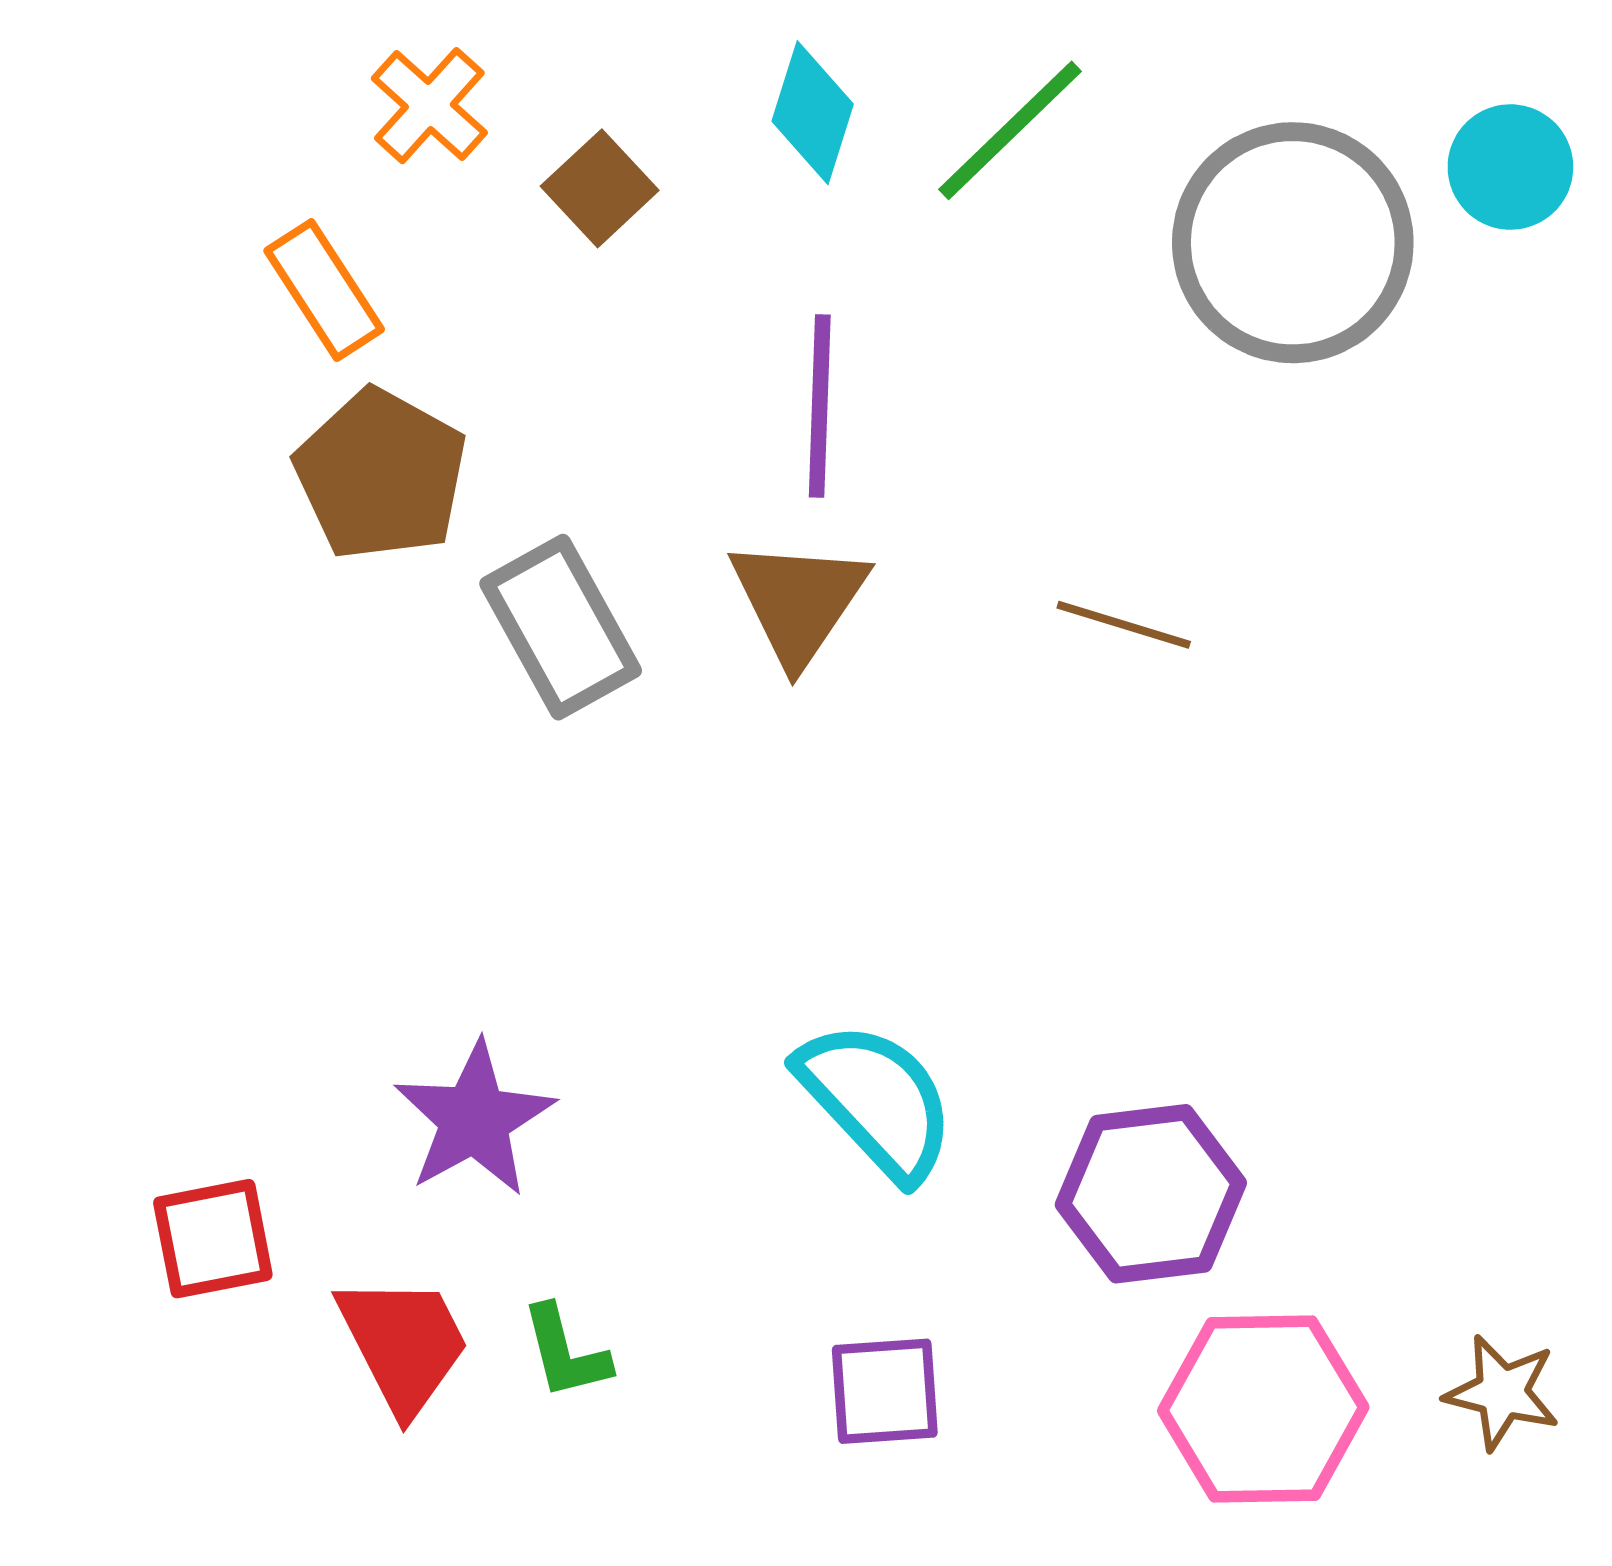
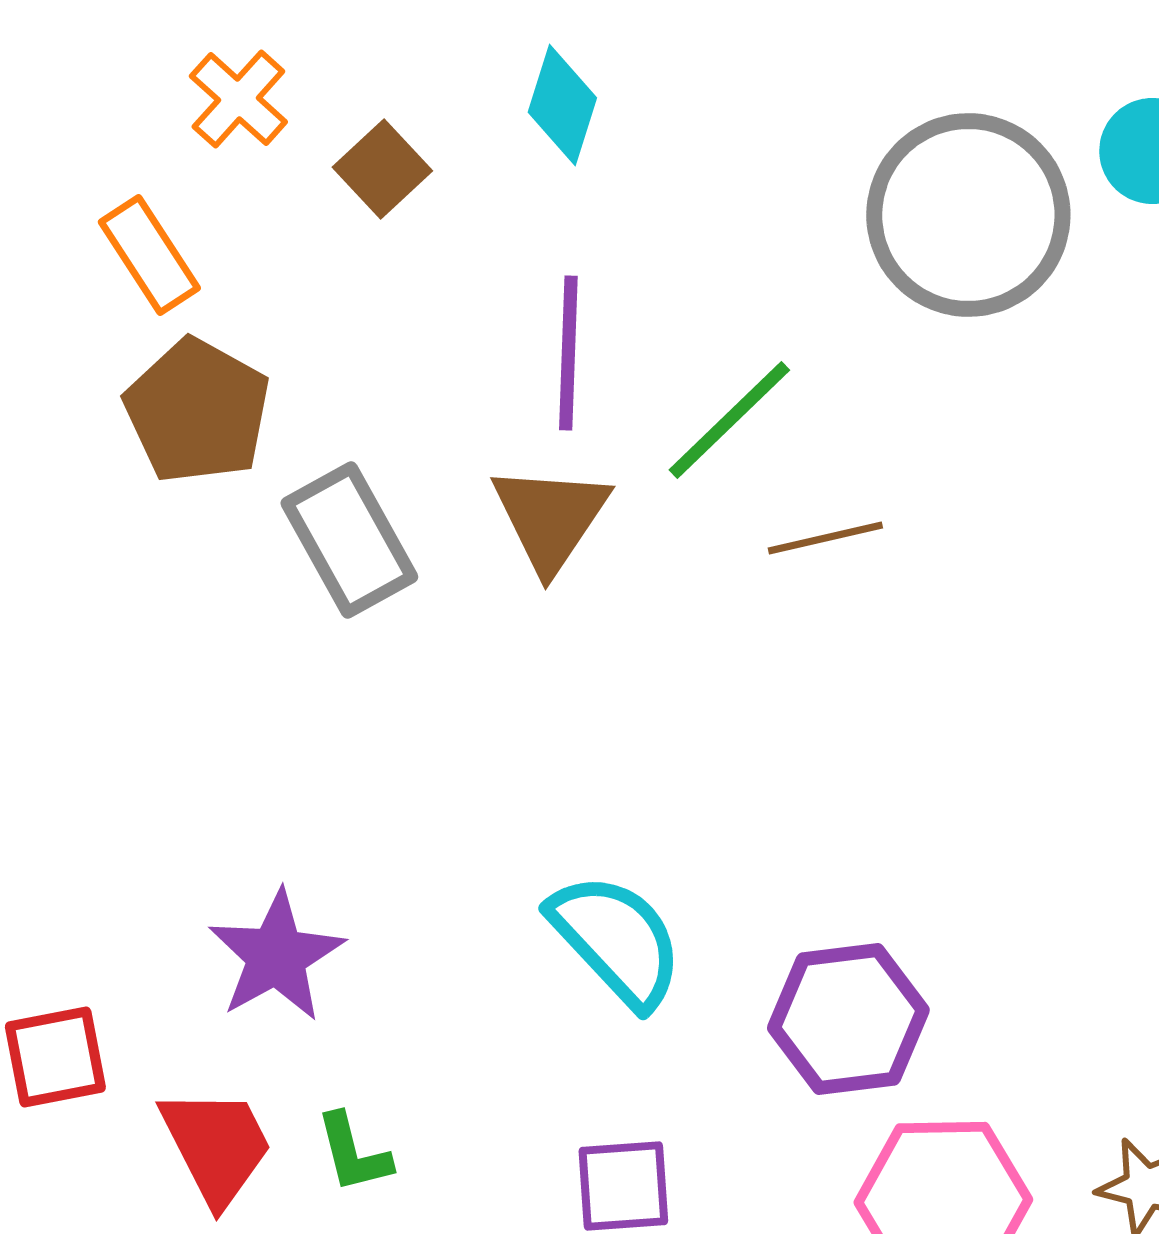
green line: (1010, 130) -> (729, 420), moved
brown line: (1124, 625) -> (825, 538), turned -30

